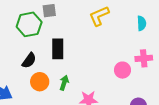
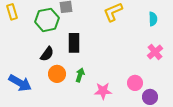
pink cross: (144, 58) -> (155, 52), turned -35
pink circle: (122, 70) -> (135, 83), moved

